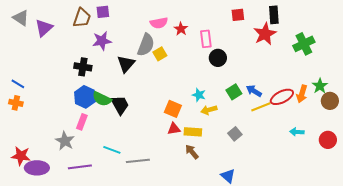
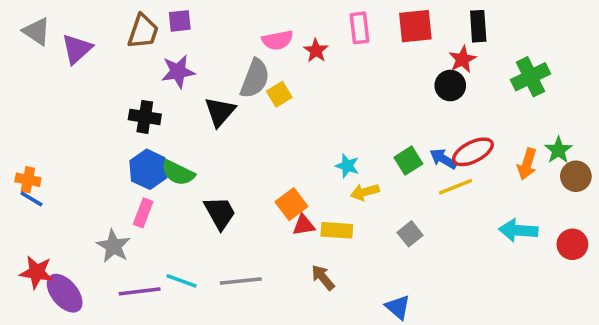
red square: (238, 15) -> (415, 26), size x1.5
red star: (265, 34) -> (462, 59), size x0.7
pink rectangle: (206, 39) -> (359, 28), moved
black circle: (218, 58) -> (450, 86), moved
blue line: (18, 84) -> (31, 199), moved
red ellipse: (282, 97) -> (473, 152), moved
black trapezoid: (120, 105) -> (220, 213), moved
orange square: (173, 109) -> (291, 204), moved, turned 30
cyan arrow: (297, 132) -> (518, 230), size x1.5
cyan line: (112, 150) -> (181, 281), moved
brown arrow: (192, 152) -> (323, 277), moved
purple ellipse: (37, 168) -> (65, 293), turned 50

